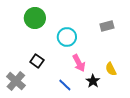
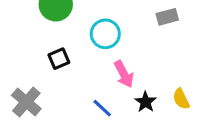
black square: (37, 61) -> (59, 59), moved, turned 32
yellow semicircle: (111, 69) -> (181, 99), moved

